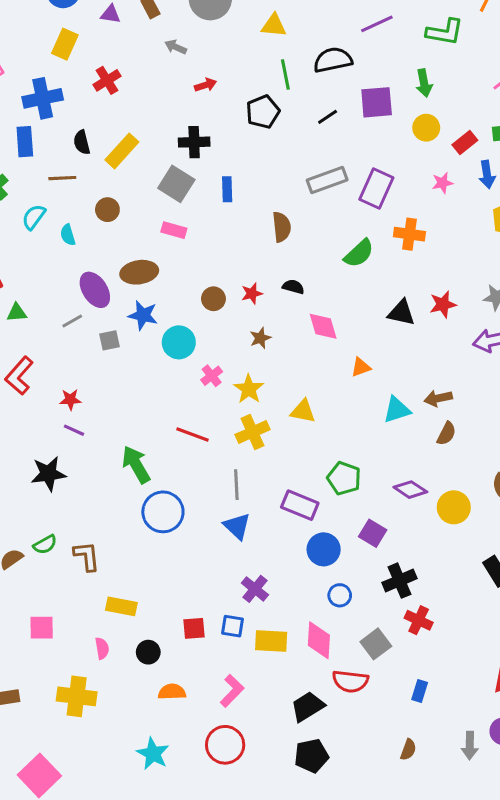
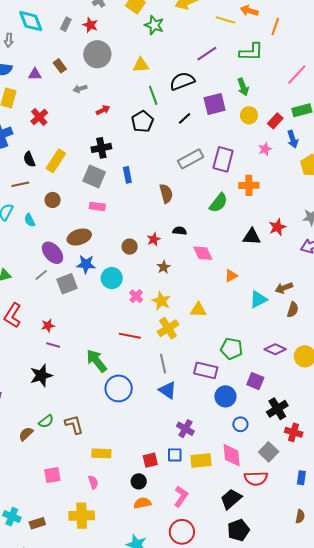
gray arrow: (176, 47) -> (80, 89), turned -32
gray square: (109, 340) -> (67, 284), size x1.5
black circle: (148, 652) -> (139, 481), moved

